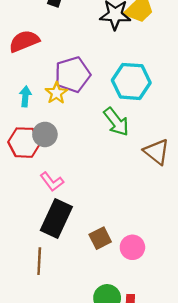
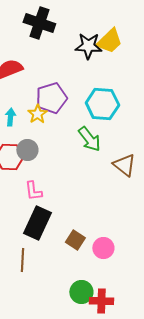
pink L-shape: (52, 182) -> (33, 191), turned 30
brown square: (100, 238) -> (75, 240), turned -30

